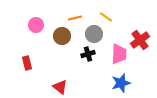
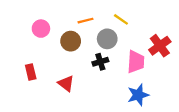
red triangle: (60, 87) -> (66, 83), moved

